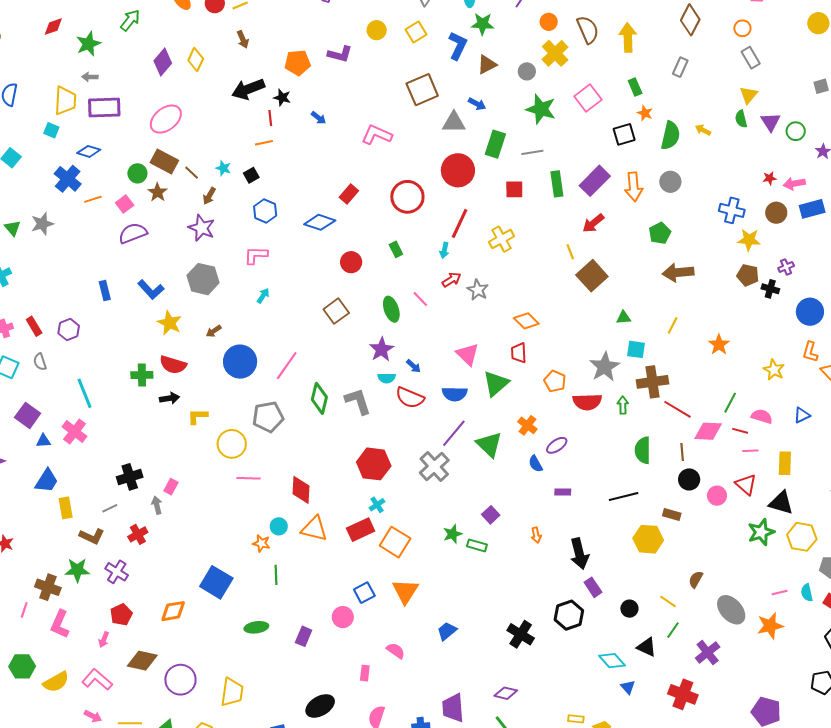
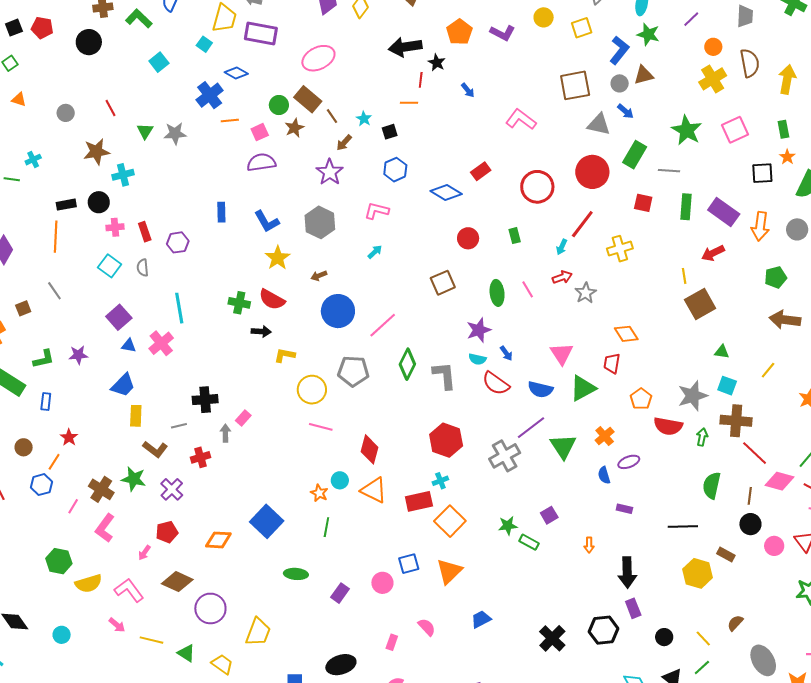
orange pentagon: (298, 63) -> (459, 32), turned 30
gray circle: (527, 71) -> (620, 83), moved
purple rectangle: (595, 181) -> (724, 212), turned 68

